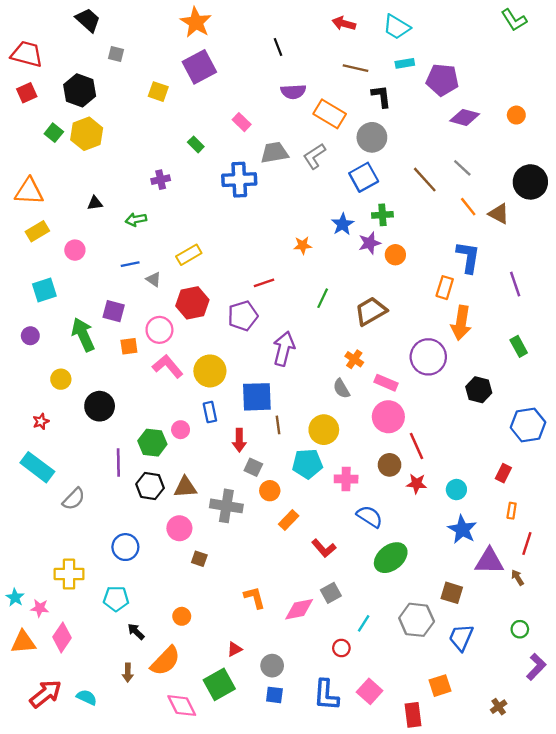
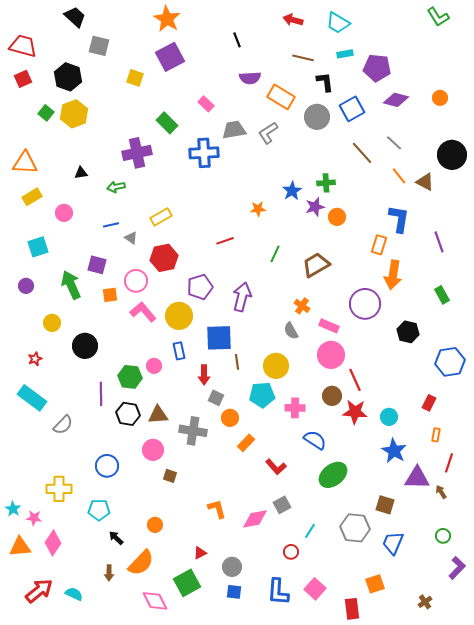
gray square: (116, 54) -> (99, 46), size x1.5
green rectangle: (196, 144) -> (167, 123), size x1.5
blue square: (364, 177) -> (352, 109), moved
purple cross: (161, 180) -> (137, 153), size x1.8
purple pentagon: (243, 316) -> (200, 287), moved
red star: (417, 484) -> (355, 412), size x1.4

